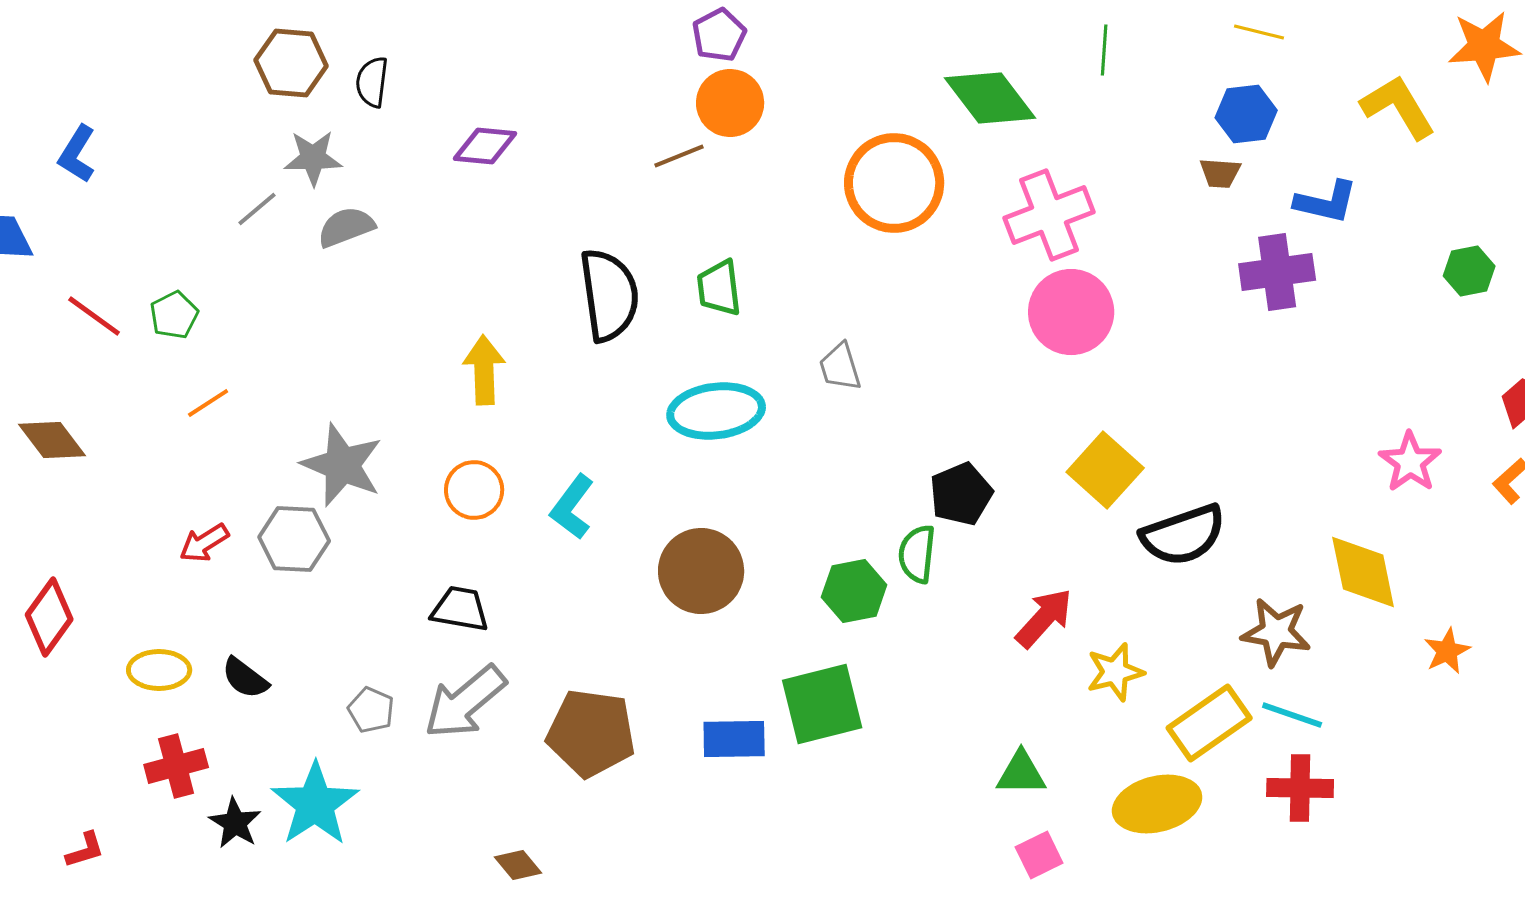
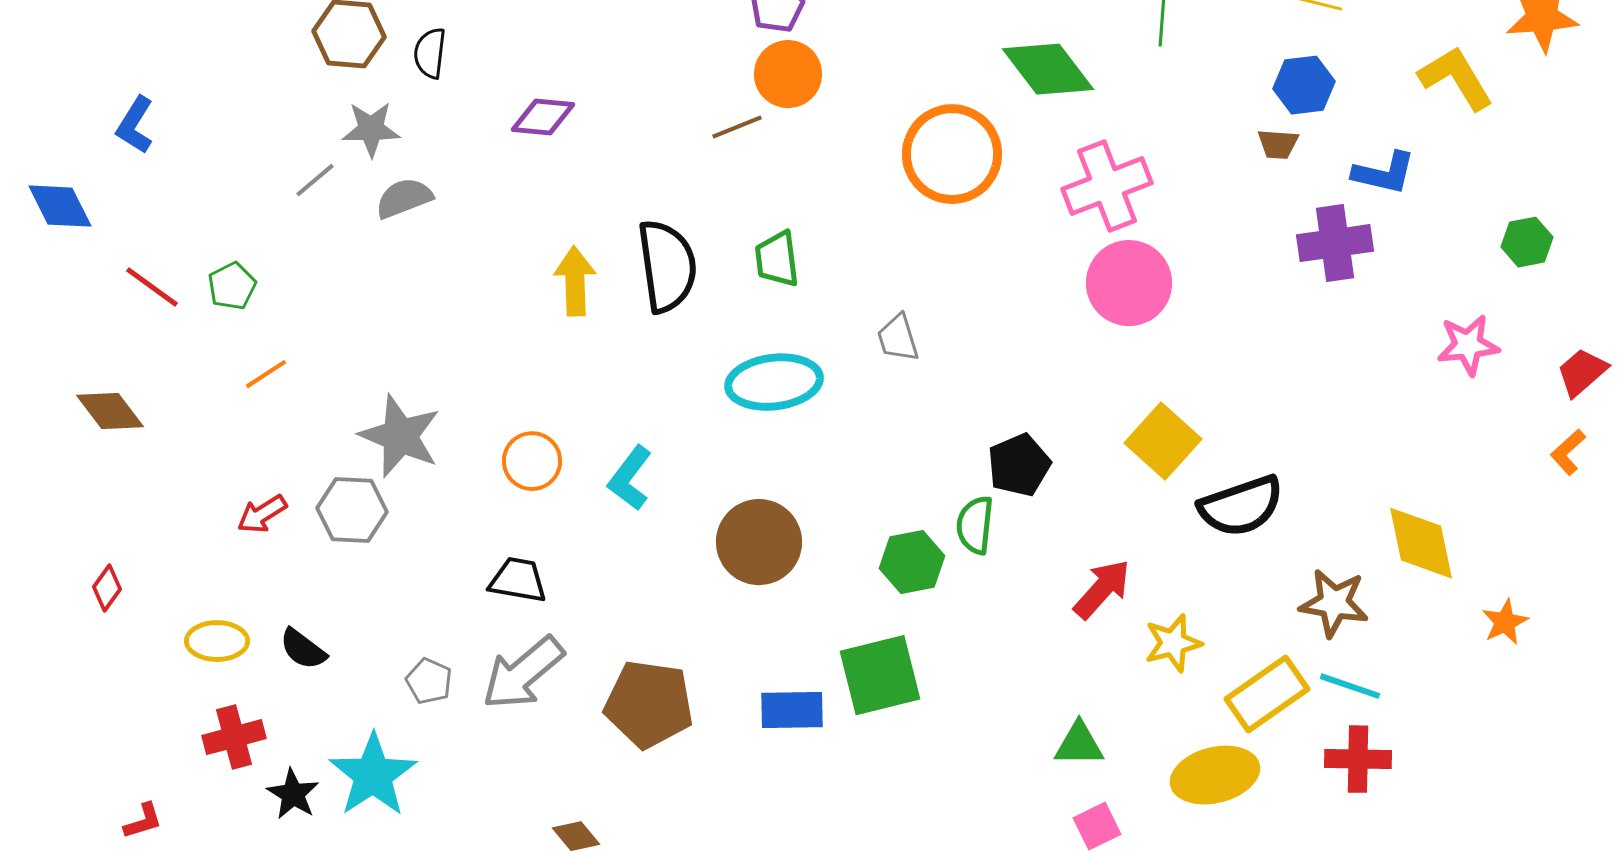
yellow arrow: (484, 370) -> (575, 281), moved
pink star: (1410, 462) -> (1468, 345), moved, turned 30
red diamond: (49, 617) -> (107, 588), size x0.6

